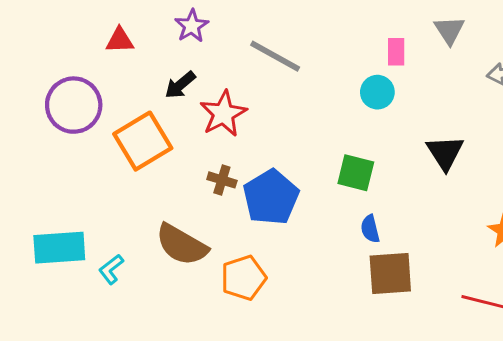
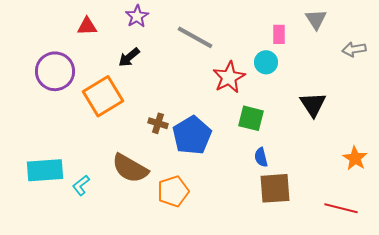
red star: (223, 114) -> (229, 77), moved

